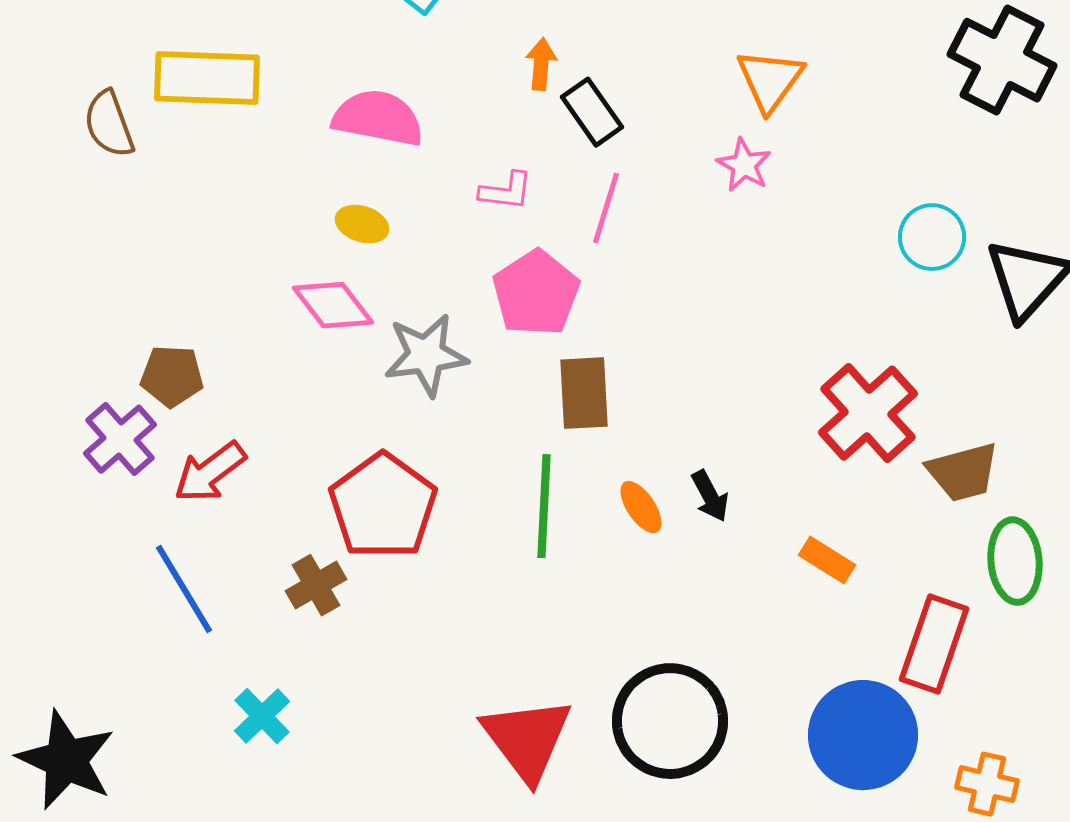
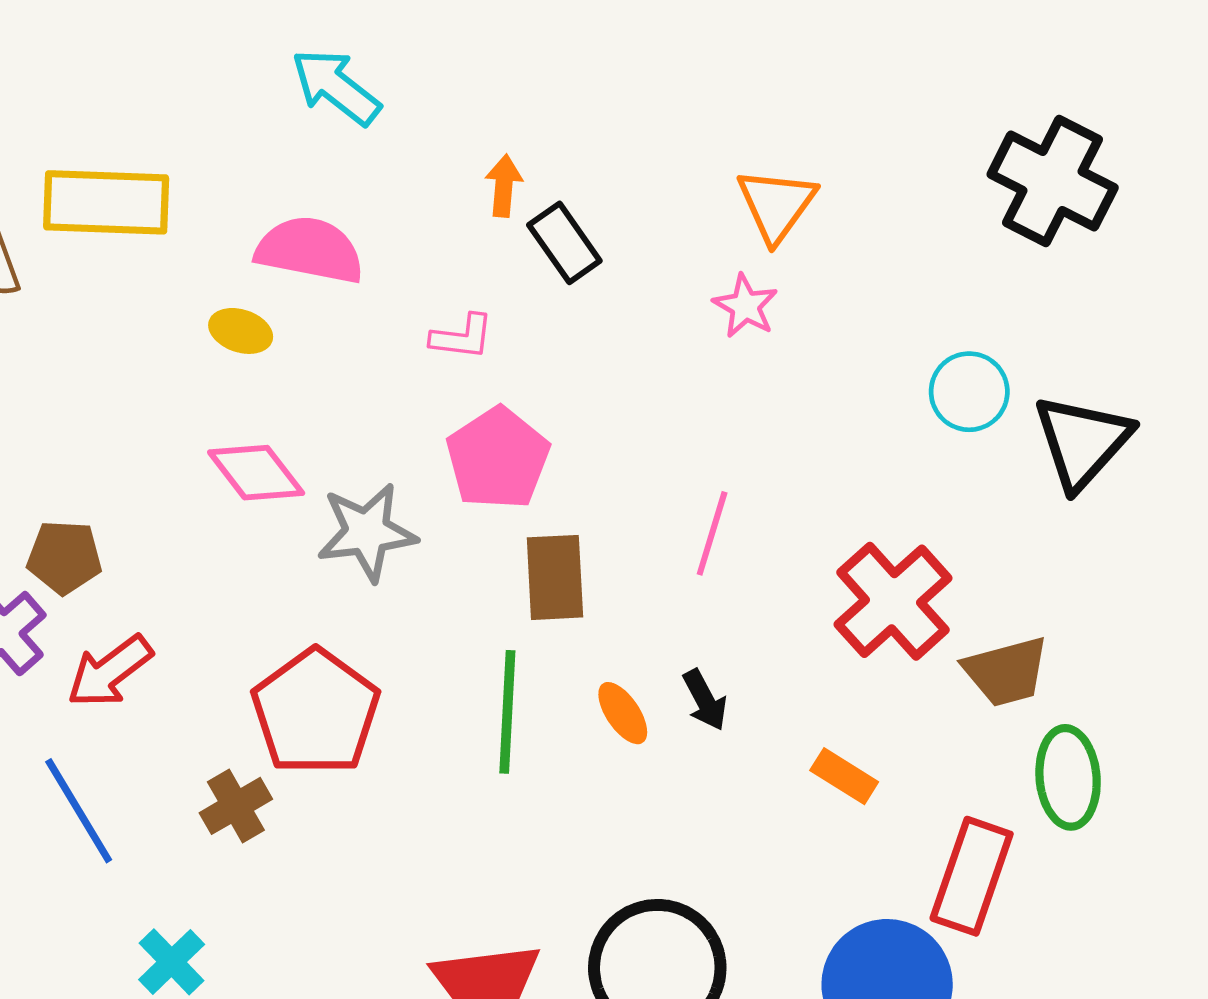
pink line: (606, 208) -> (712, 533), moved
yellow ellipse: (362, 224) -> (241, 331), moved

